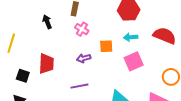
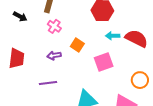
black arrow: (47, 22) -> (20, 17), turned 136
cyan arrow: (131, 37) -> (113, 36), moved
orange square: (106, 46) -> (77, 45), turned 32

